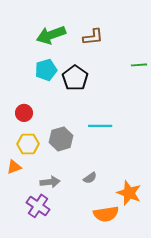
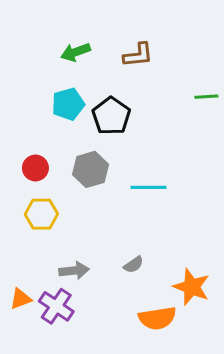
green arrow: (51, 35) -> (76, 52), size x0.7
gray hexagon: (61, 139) -> (90, 169), moved
orange triangle: (14, 167) -> (21, 299), moved

